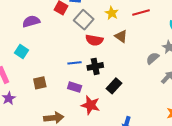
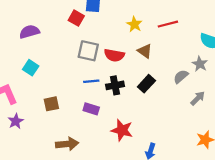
gray square: (84, 20) -> (88, 51), moved, turned -30
purple semicircle: (31, 21) -> (29, 32), moved
black rectangle: (114, 86) -> (146, 84), moved
red star: (90, 105) -> (122, 130), moved

